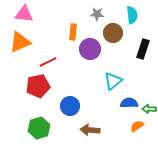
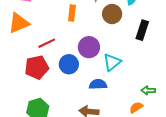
purple circle: (90, 49) -> (89, 47), moved
blue semicircle: (129, 103) -> (98, 84), moved
blue circle: (70, 106) -> (69, 64), moved

